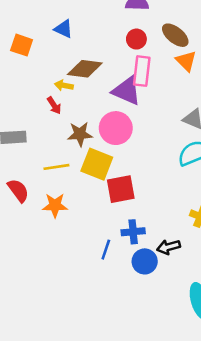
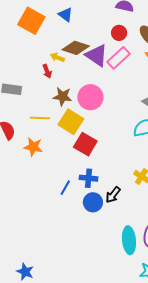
orange square: (22, 45) -> (31, 21), size x1.5
pink rectangle: (142, 71) -> (118, 58), turned 30
purple triangle: (127, 91) -> (96, 55), moved
red square: (121, 189) -> (85, 144), turned 30
black arrow: (169, 247) -> (113, 195), turned -48

